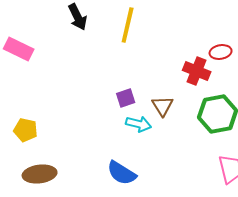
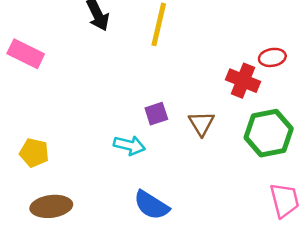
cyan arrow: (139, 124) -> (129, 145), moved

